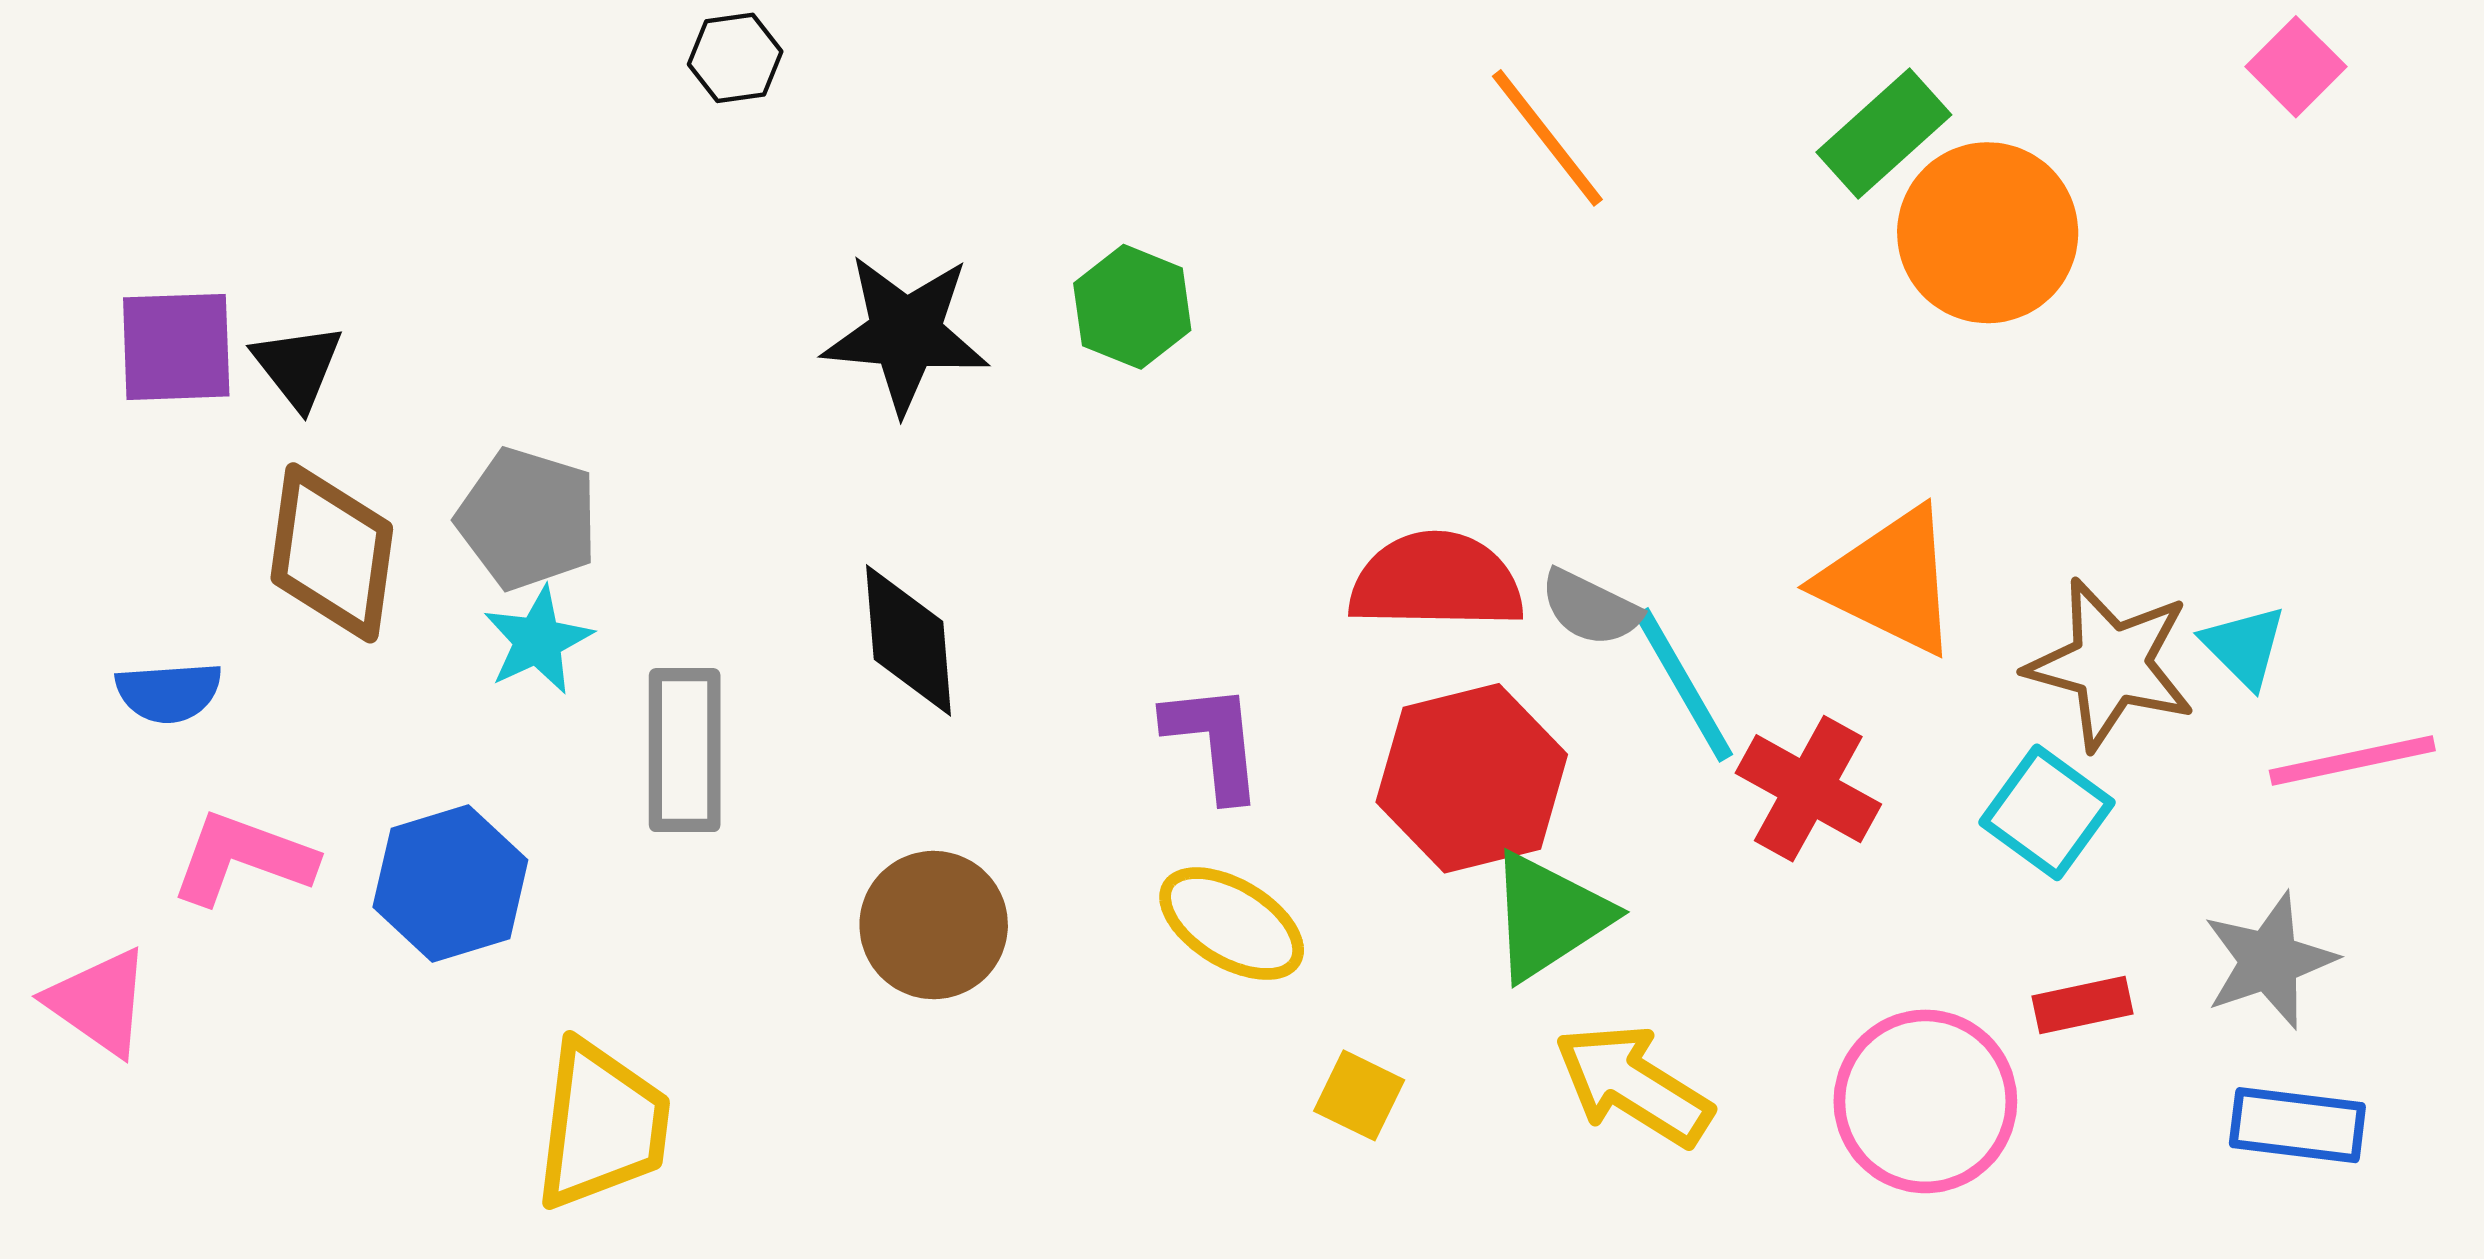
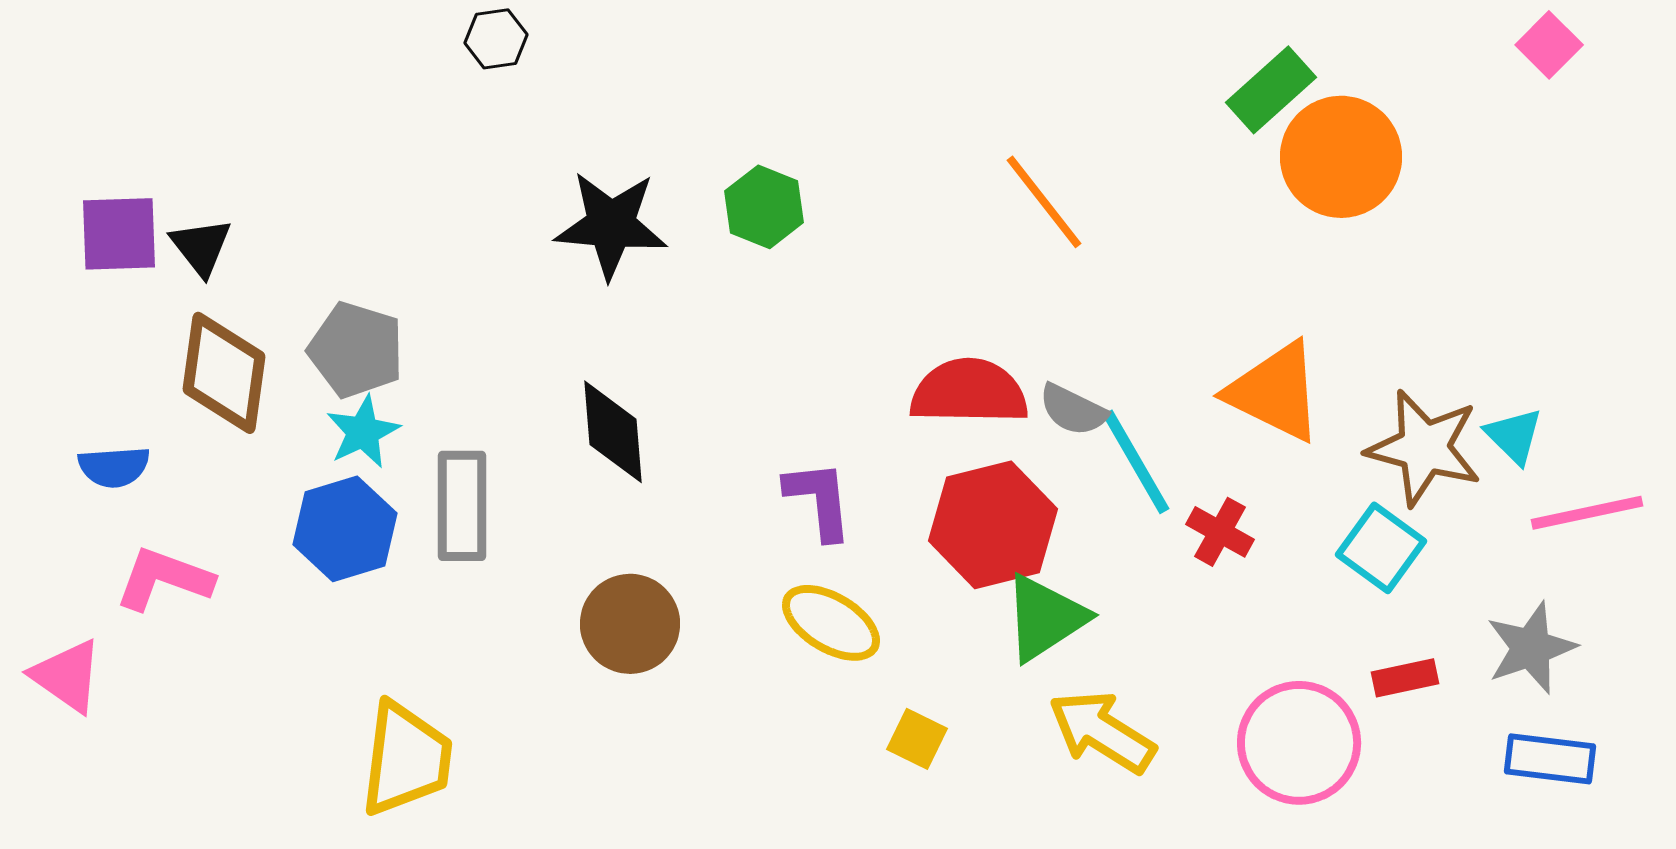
orange line: (1547, 138) -> (1044, 202), moved
red cross: (1808, 789) -> (1220, 532), size x0.7
blue hexagon: (450, 884) -> (345, 529), moved

